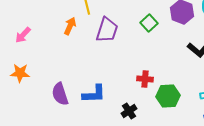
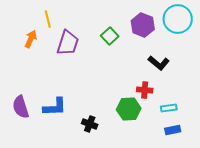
red cross: (145, 79) -> (145, 90), moved
black cross: (129, 111) -> (90, 124), turned -35

